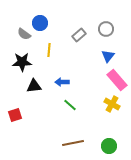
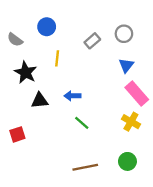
gray semicircle: (24, 34) -> (15, 40), moved
black star: (22, 62) -> (26, 72), turned 30
green circle: (109, 146) -> (127, 161), moved

